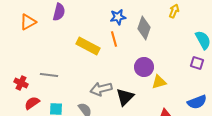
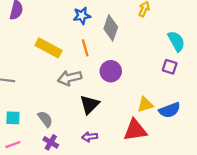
orange line: (114, 39) -> (85, 48), moved
yellow triangle: (159, 82) -> (145, 105), moved
gray arrow: (101, 89) -> (70, 78), moved

